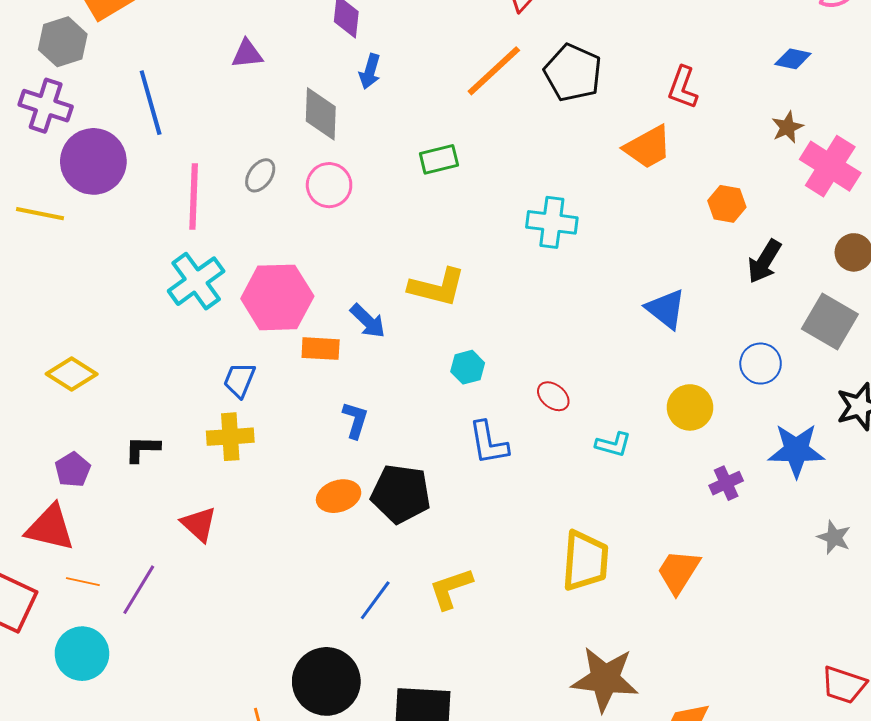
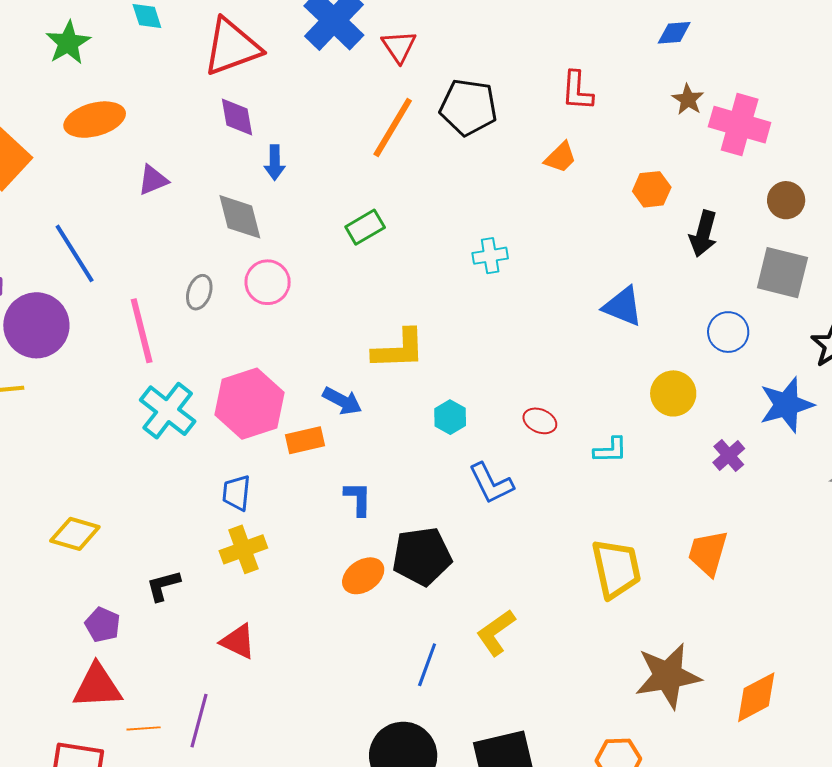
orange trapezoid: (648, 147) -> (560, 157), size x0.7
cyan cross: (552, 222) -> (490, 256), size x0.7

